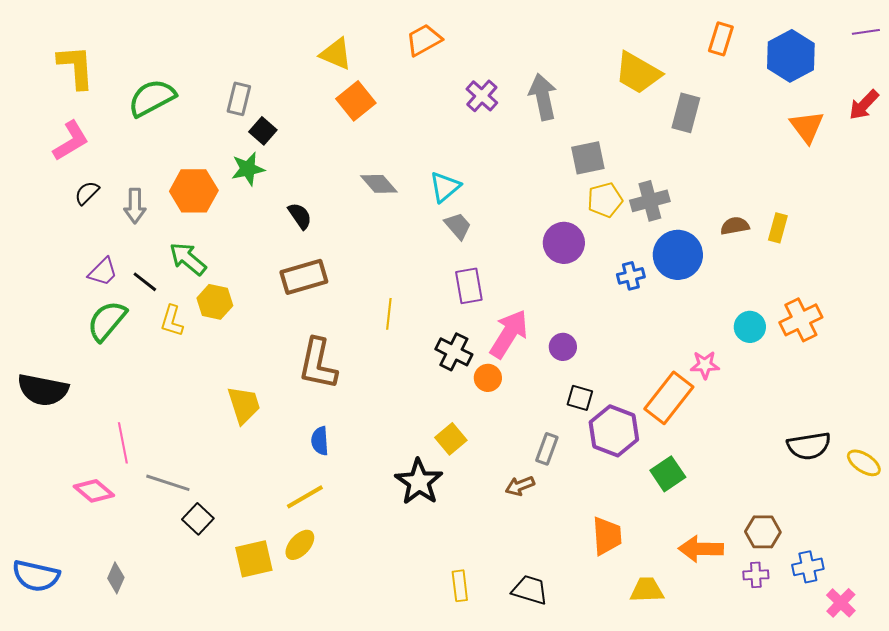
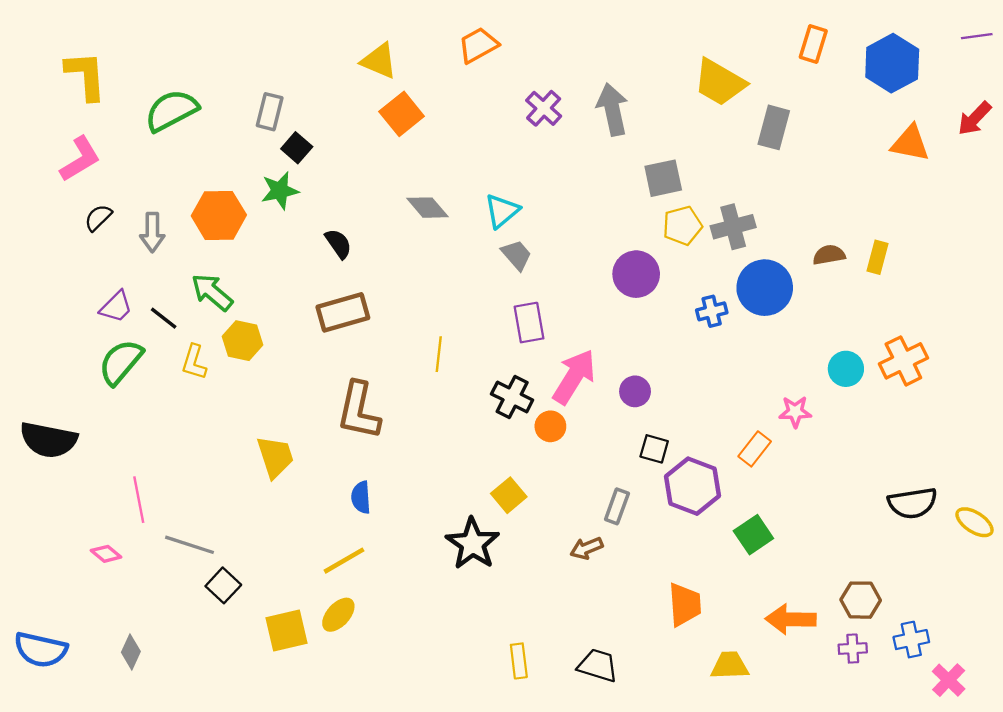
orange triangle: (807, 127) -> (910, 143), turned -42
orange rectangle: (669, 398) -> (755, 449), size x0.6
pink diamond: (94, 491) -> (106, 554), size x0.7

